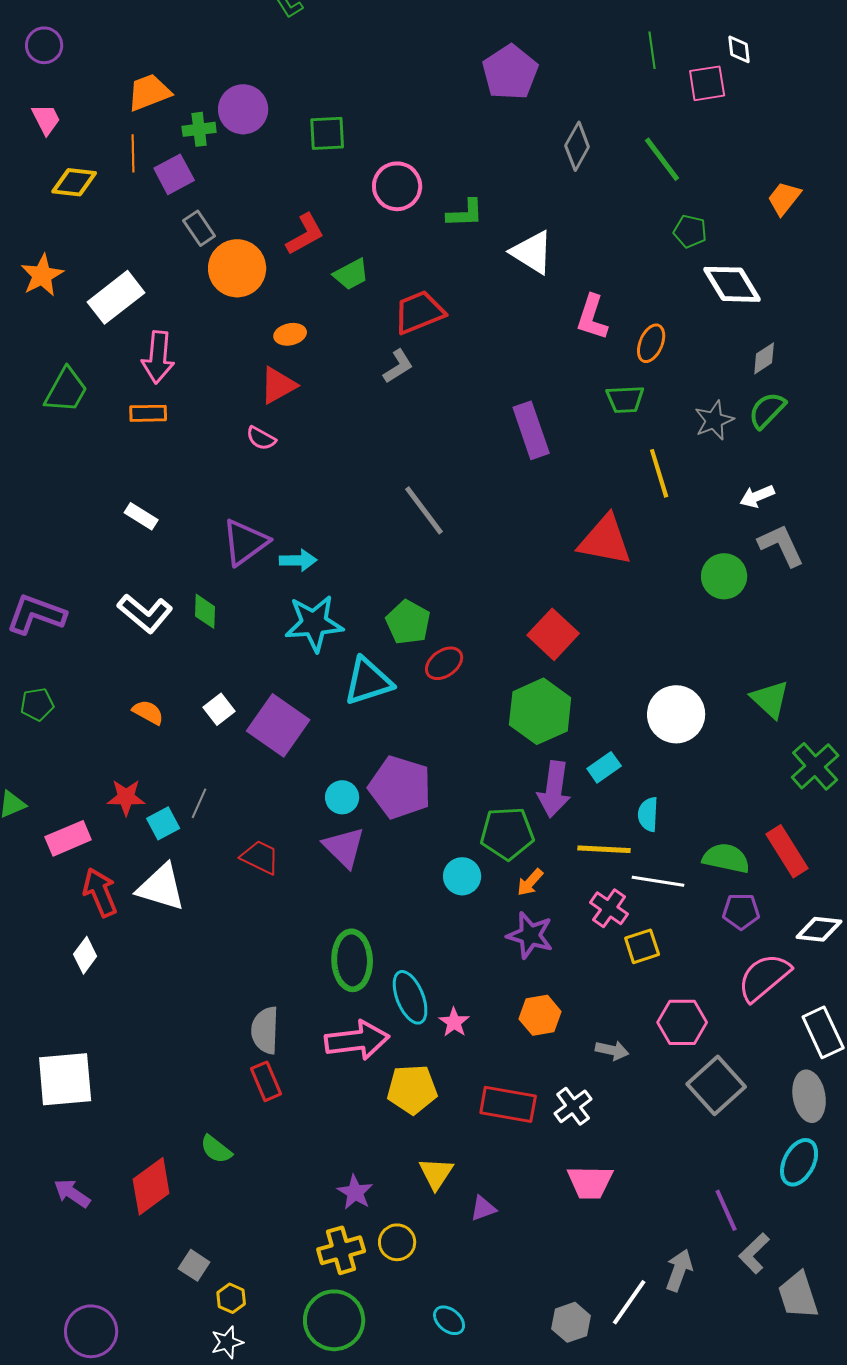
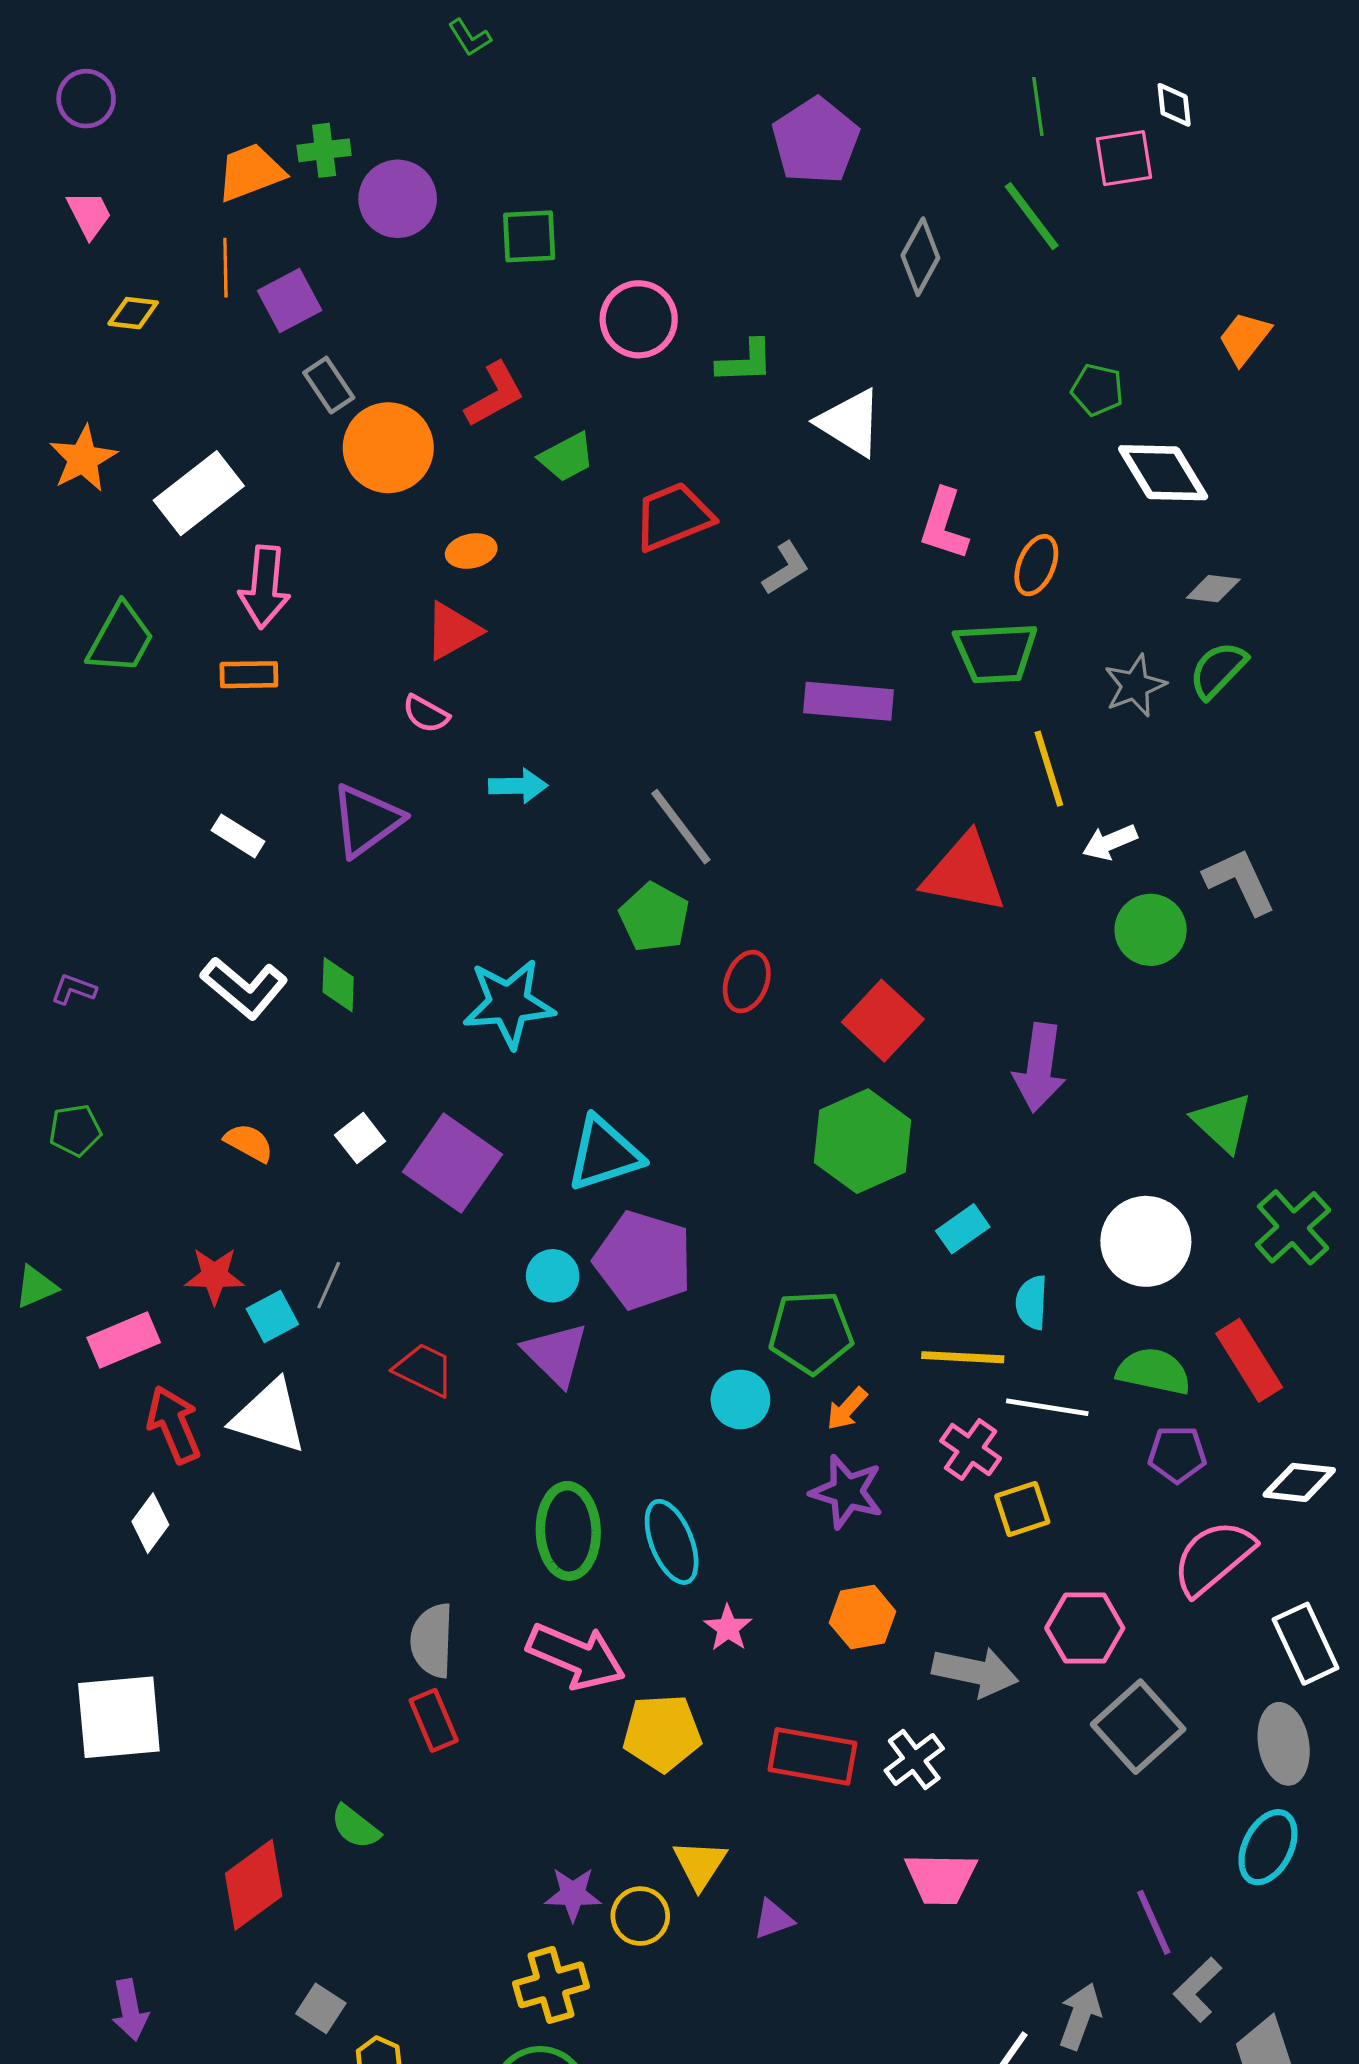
green cross: (199, 129) -> (324, 150), moved
green line: (662, 159) -> (1032, 216), moved
yellow diamond: (74, 182) -> (133, 313), size x0.7
gray diamond: (764, 358) -> (1213, 589), turned 40
gray L-shape: (398, 366) -> (786, 568), moved
green trapezoid: (625, 399) -> (996, 653), size x1.4
purple rectangle: (531, 430) -> (848, 701), turned -66
white arrow: (757, 496) -> (1110, 842), moved
purple triangle: (245, 542) -> (366, 820), moved
cyan arrow: (298, 560) -> (518, 786), moved
purple L-shape: (36, 614) -> (74, 989), size x0.5
green pentagon: (408, 622) -> (654, 917), moved
red ellipse: (444, 663) -> (747, 982), moved, turned -33
cyan triangle: (368, 681) -> (604, 1154), moved
white circle: (676, 714) -> (1146, 1241), moved
purple arrow: (554, 789) -> (1039, 1068), moved
cyan ellipse: (410, 997) -> (672, 1542), moved
pink arrow: (357, 1040) -> (576, 1656), turned 30
gray arrow: (612, 1050) -> (975, 1672), size x1.6
purple star: (355, 1192) -> (573, 1894), turned -30
purple arrow: (72, 1193) -> (130, 2010), moved, turned -135
yellow circle: (397, 1242) -> (640, 1916), moved

